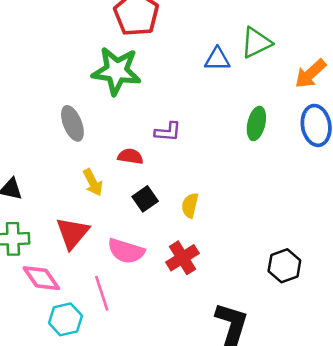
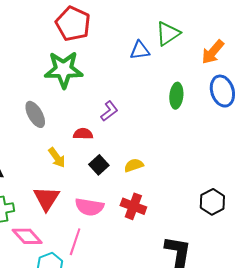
purple L-shape: (168, 132) -> (109, 111), turned -35
yellow semicircle: (190, 205) -> (134, 165), turned 66
red cross: (182, 258) -> (133, 206), turned -30
pink line: (102, 293) -> (75, 242), turned 44

